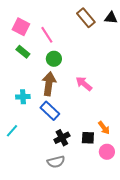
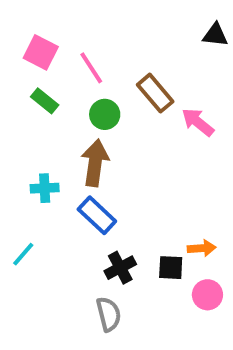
brown rectangle: (86, 18) -> (155, 93), moved
pink arrow: (84, 84) -> (198, 122), moved
orange arrow: (104, 128) -> (202, 248), turned -56
gray semicircle: (56, 162) -> (109, 314), turned -90

